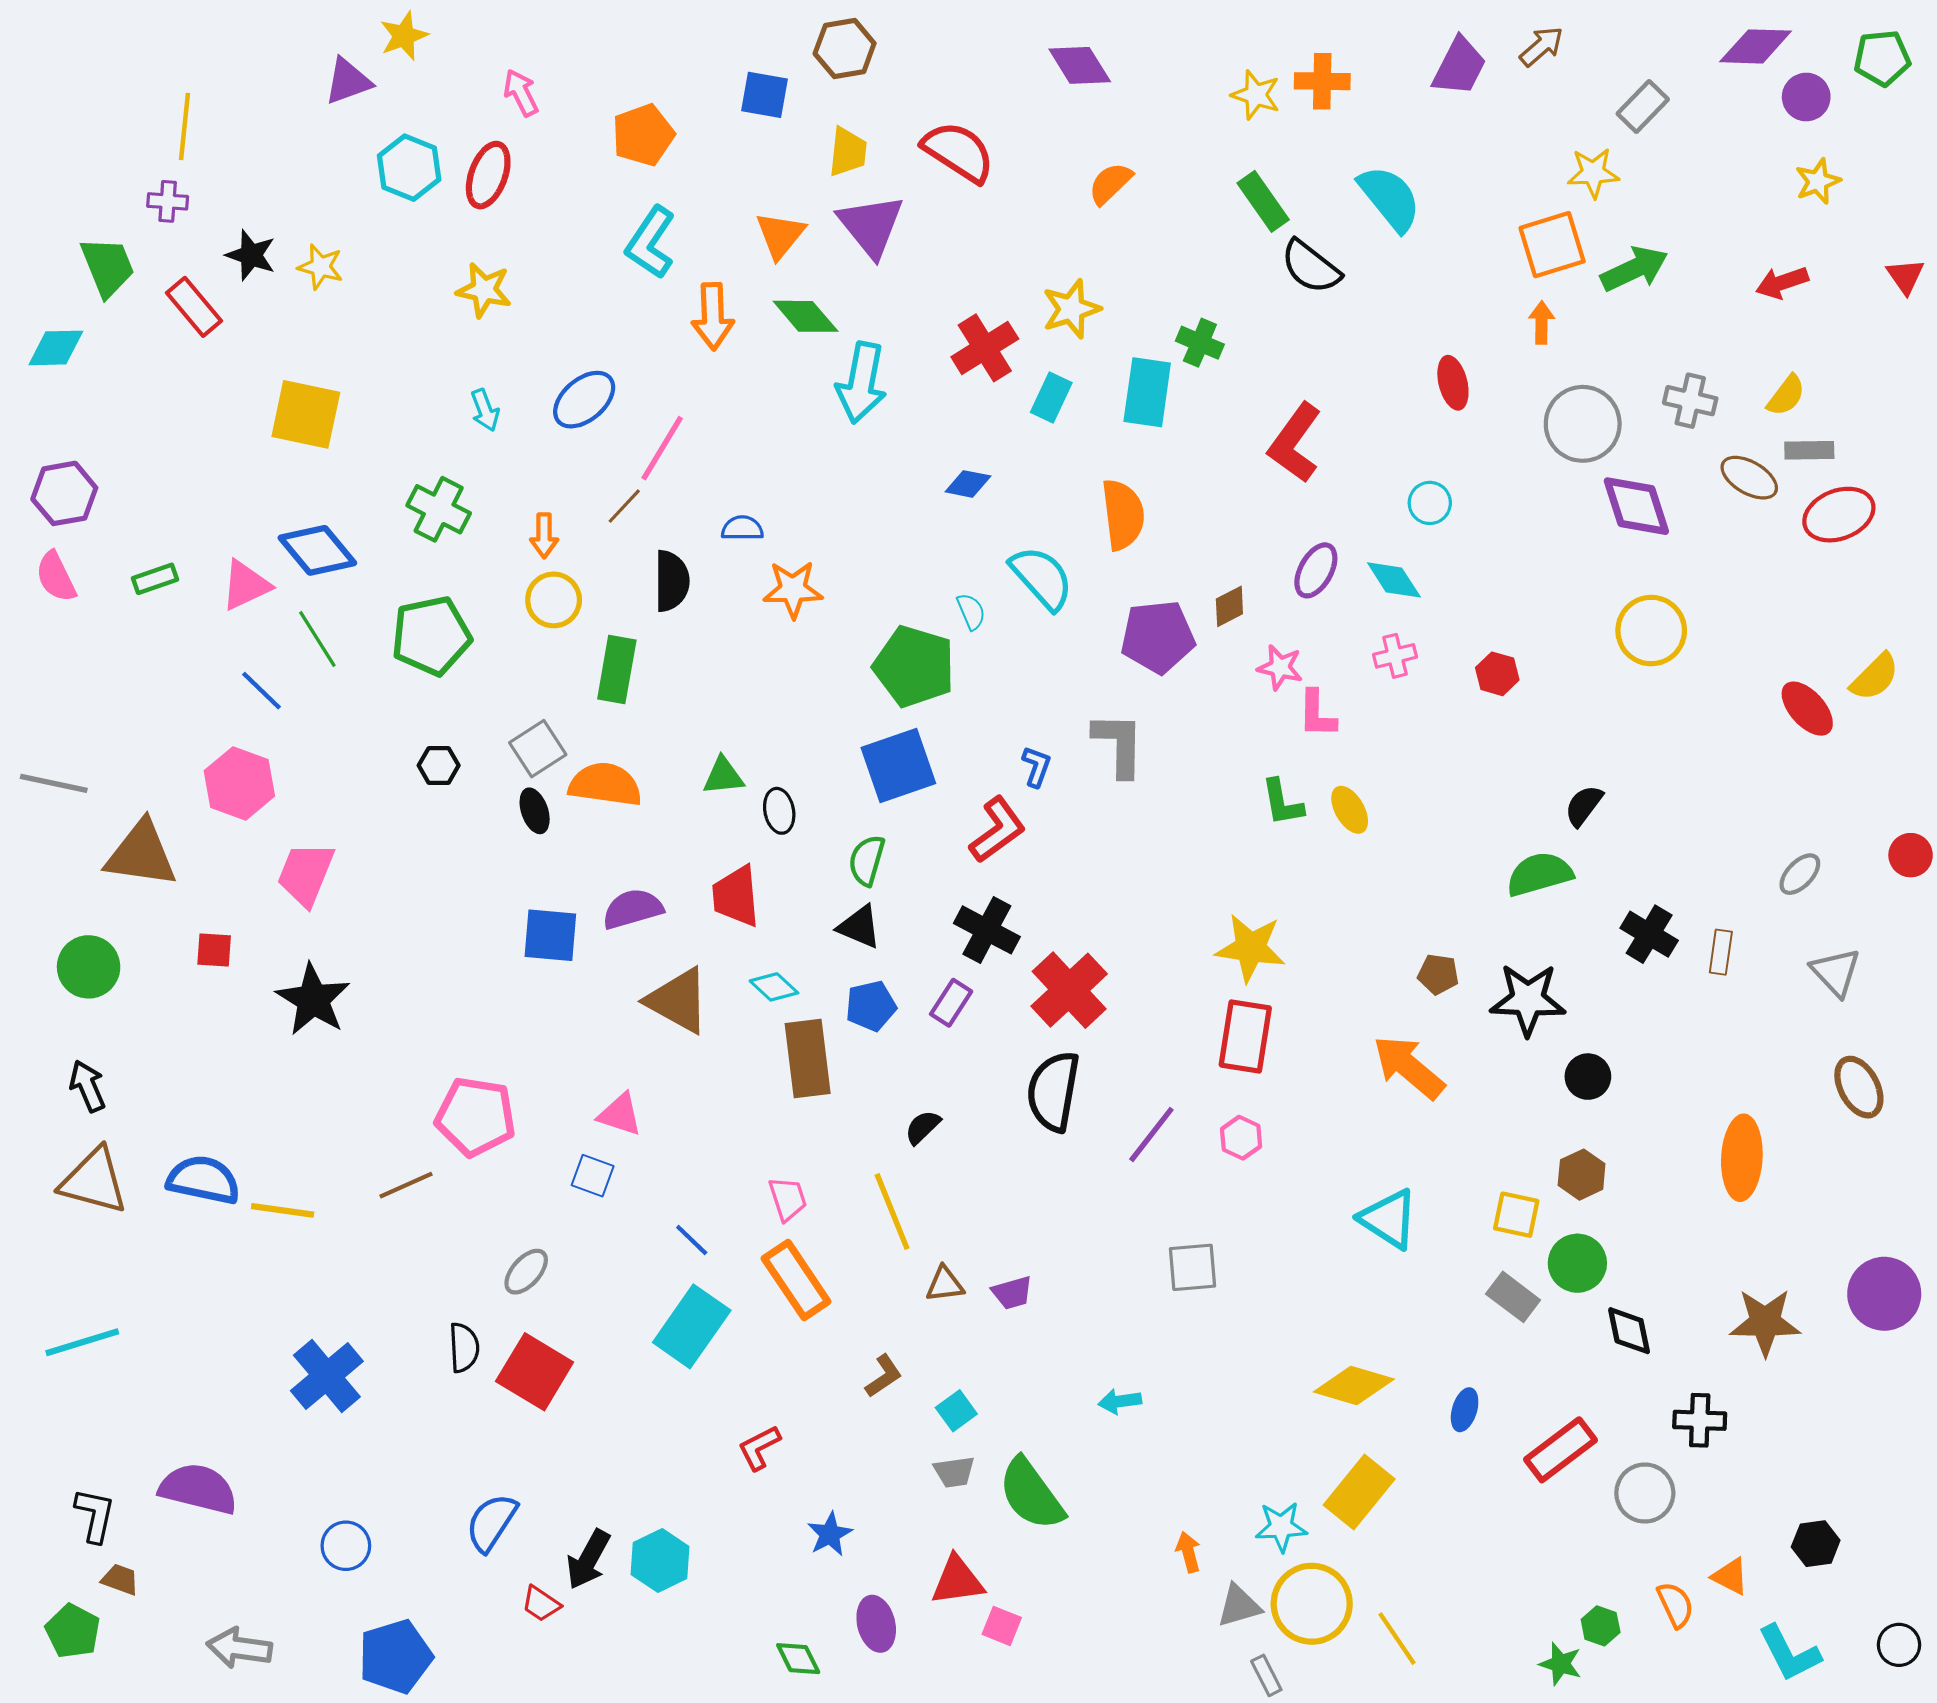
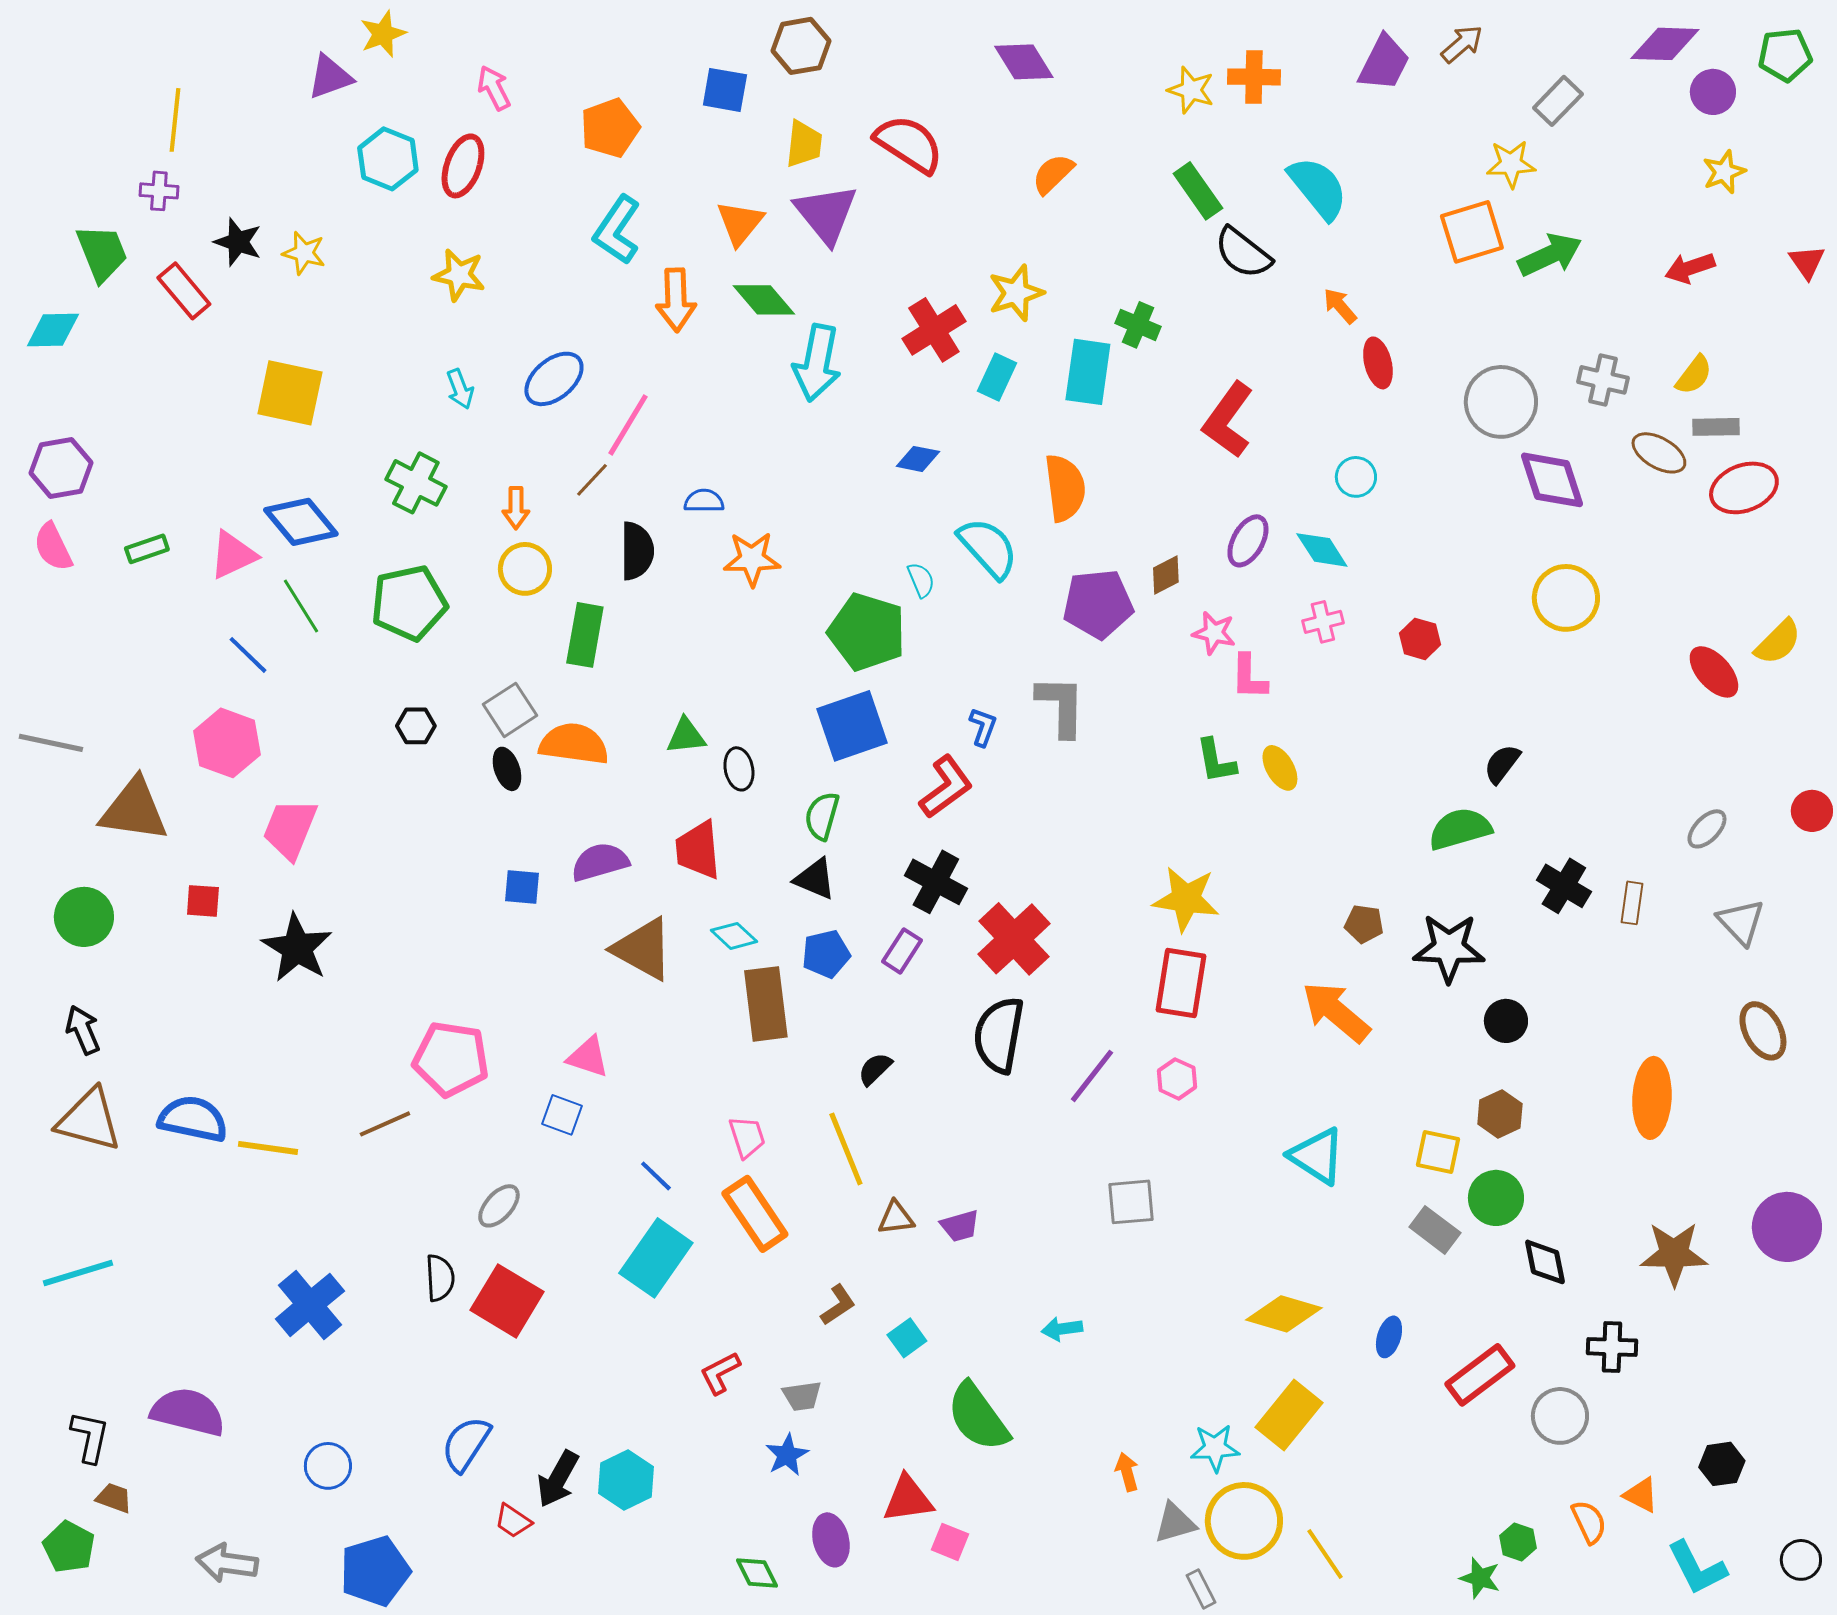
orange arrow: (1542, 323) -> (1340, 306), moved, turned -42
blue square: (550, 935) -> (522, 887), size x0.7
gray trapezoid: (954, 1472) -> (802, 1396), moved

